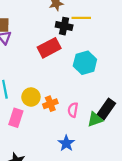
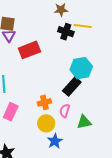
red rectangle: (49, 48) -> (29, 50), moved
yellow circle: (31, 97) -> (46, 123), moved
black rectangle: (106, 109) -> (72, 86), moved

